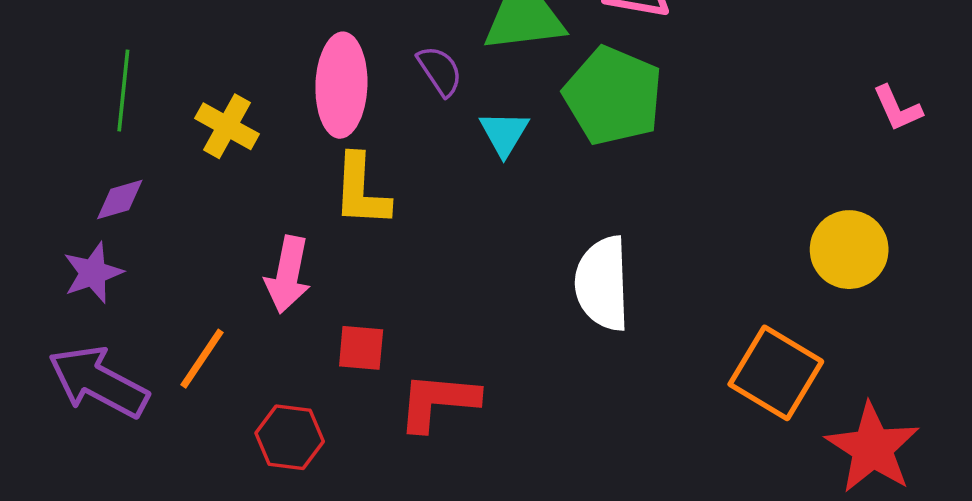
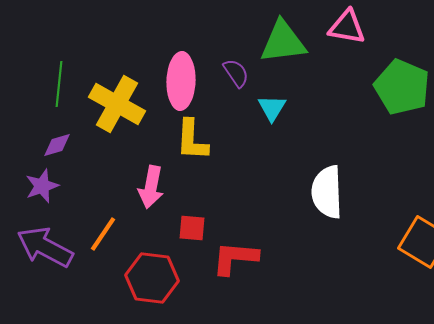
green pentagon: (613, 96) -> (402, 87), moved
yellow cross: (227, 126) -> (117, 104), size x1.6
red hexagon: (290, 437) -> (152, 278), size x1.4

